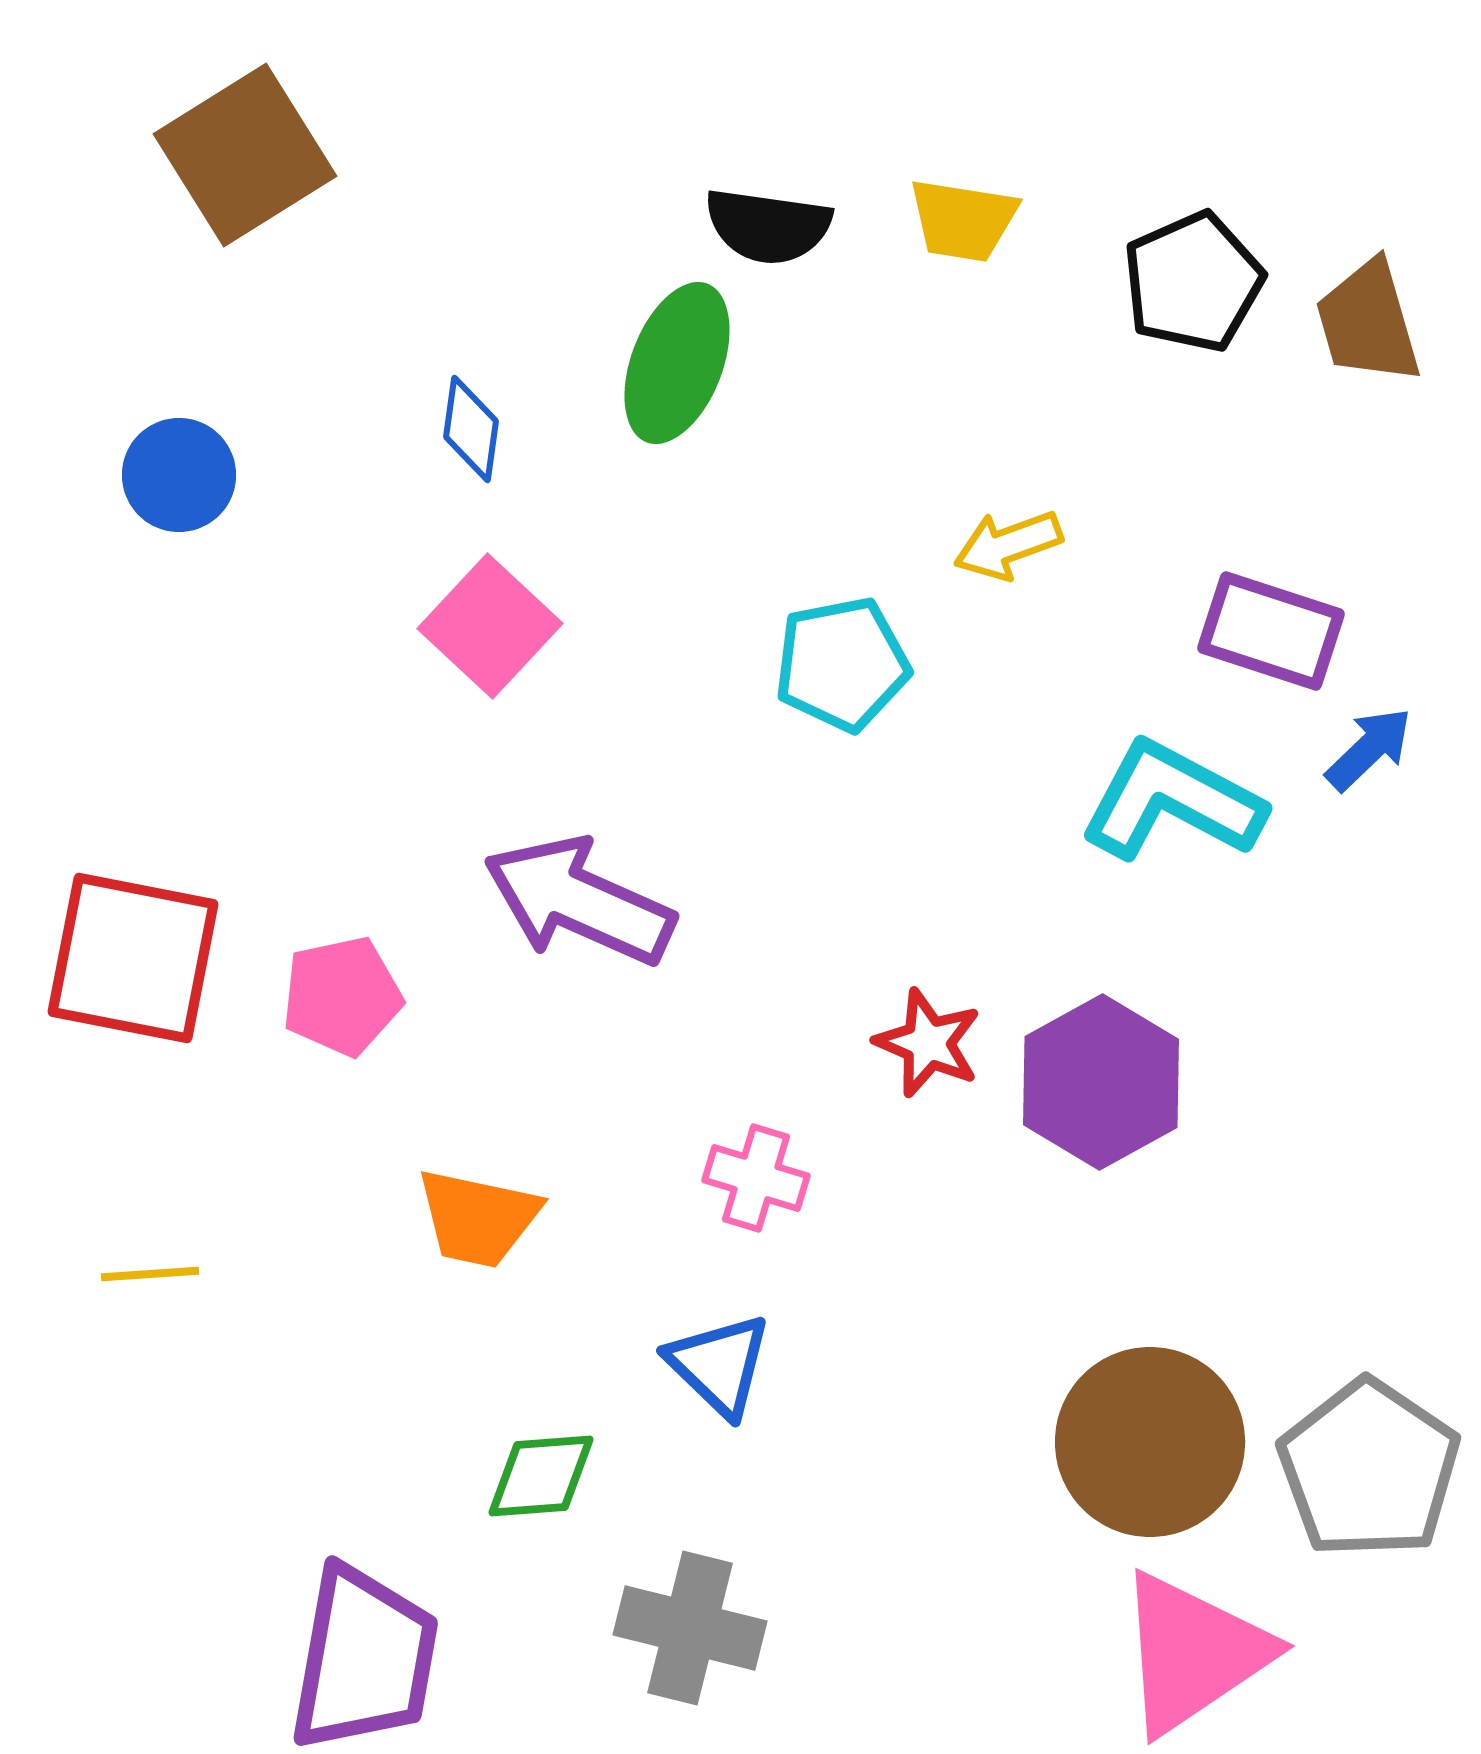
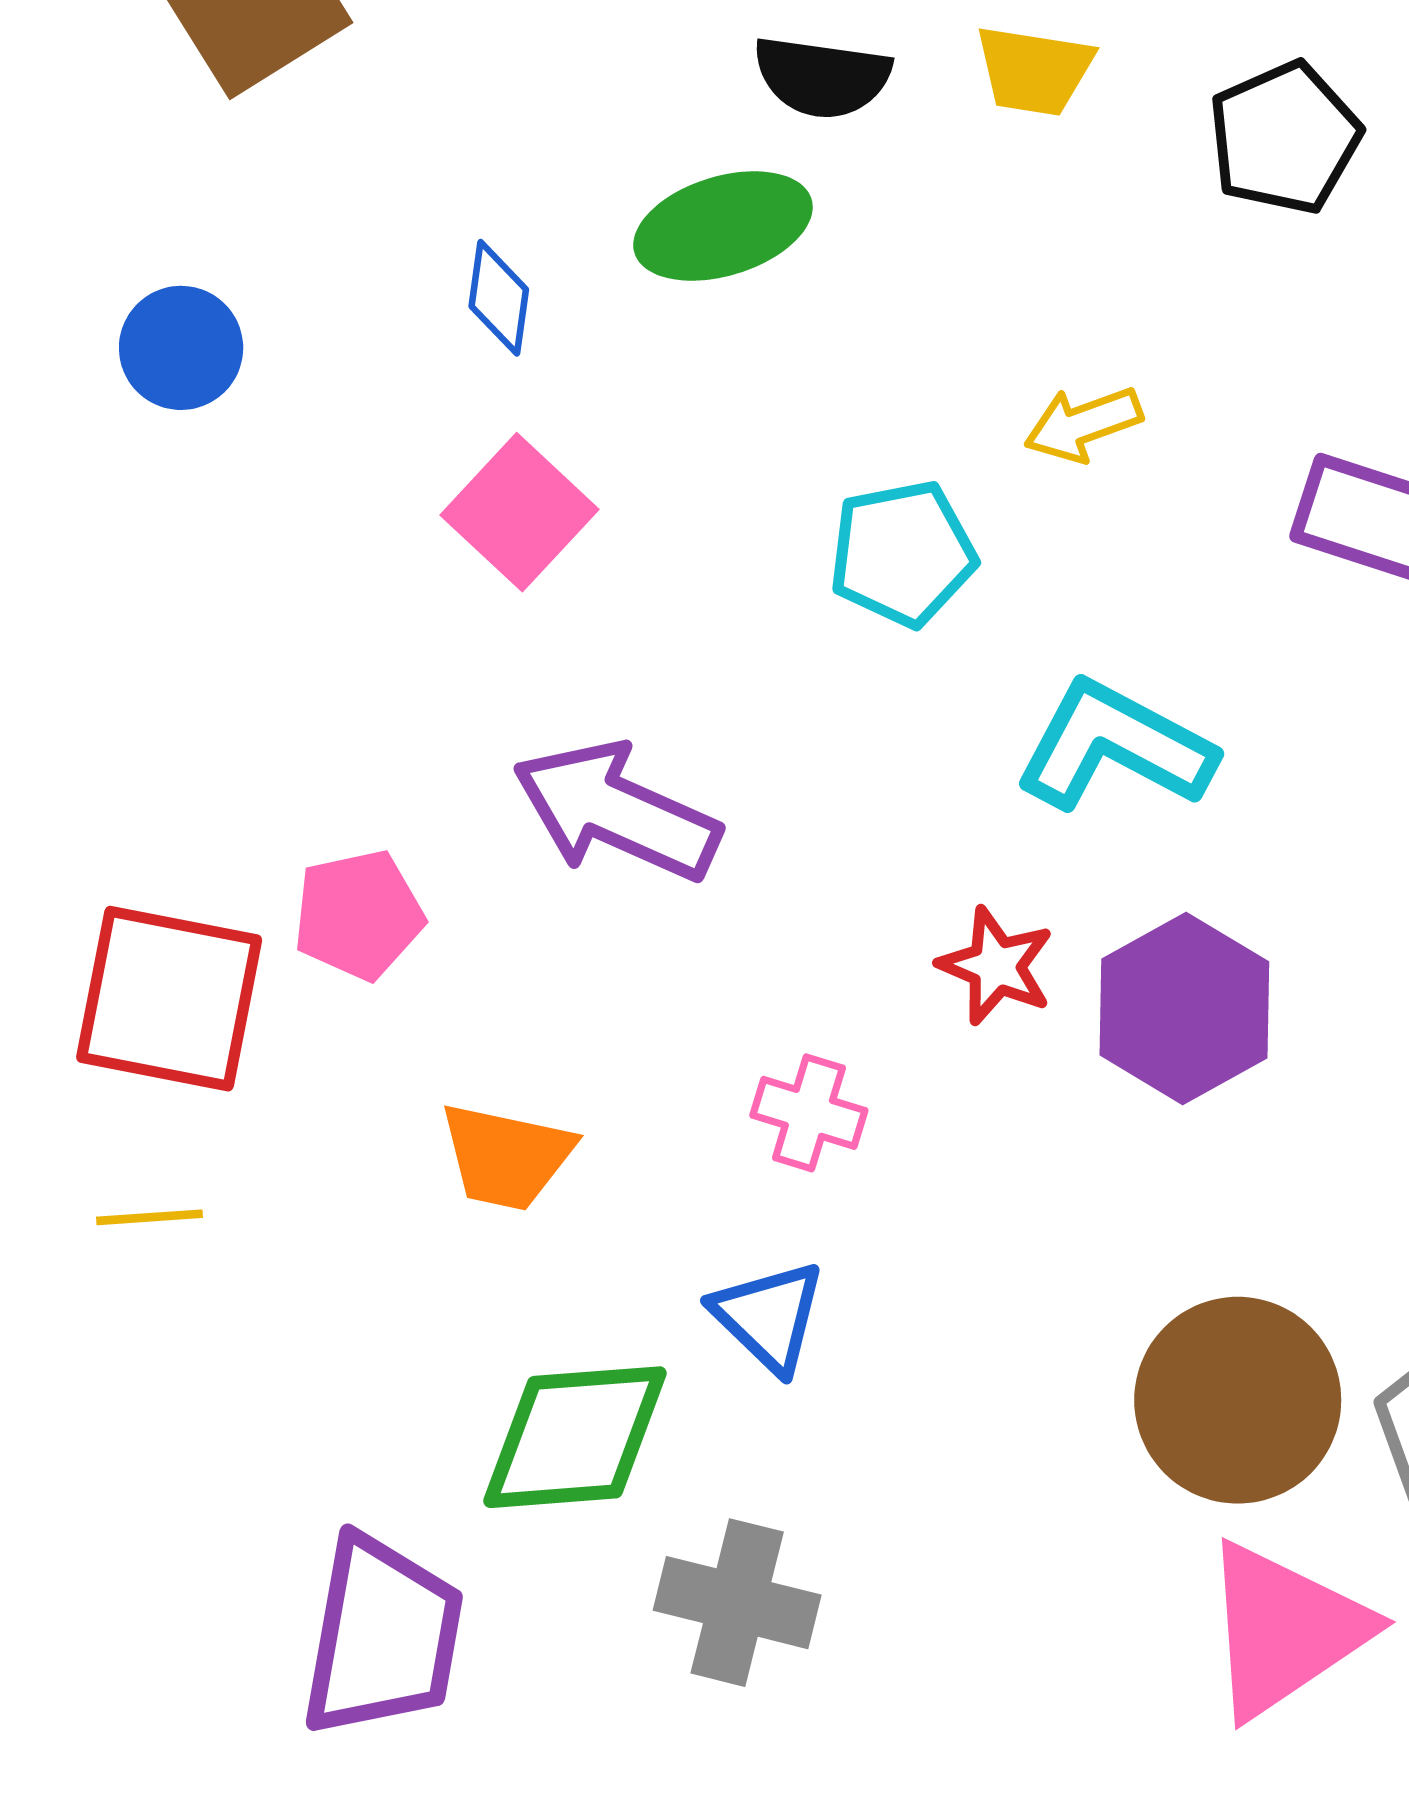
green ellipse: (677, 363) -> (723, 226), turned 52
cyan L-shape: (1172, 801) -> (1115, 746), moved
red square: (133, 958) -> (169, 999), moved
green diamond: (541, 1476) -> (575, 1437), size x1.6

